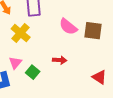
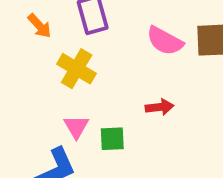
green square: (33, 72) -> (112, 139), turned -32

